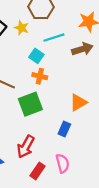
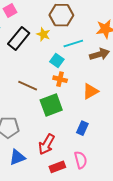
orange triangle: (78, 102) -> (90, 91), moved
red rectangle: (37, 171) -> (57, 167), turned 35

